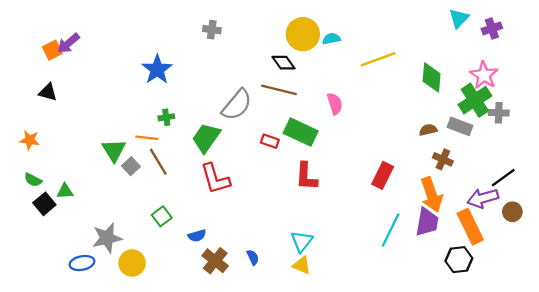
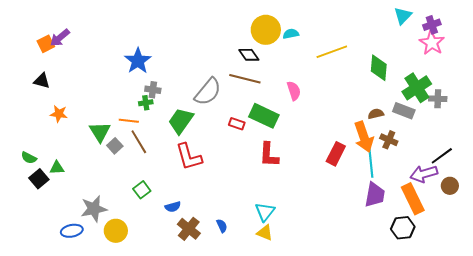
gray cross: (212, 30) -> (153, 90), moved
pink star: (484, 75) -> (432, 43), moved
orange star: (30, 140) -> (59, 114), moved
orange arrow: (432, 195) -> (364, 137), moved
cyan line: (391, 230) -> (371, 162), moved, turned -32

